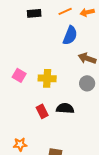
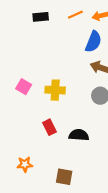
blue semicircle: (70, 35) -> (93, 42), moved
black semicircle: (65, 108) -> (79, 135), moved

